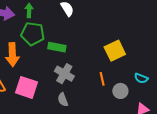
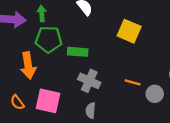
yellow square: (115, 51) -> (129, 31), moved, turned -35
orange line: (102, 79) -> (133, 82), turned -56
gray semicircle: (63, 100) -> (91, 110), turned 32

